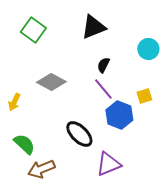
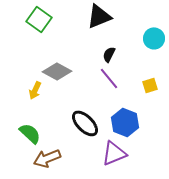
yellow arrow: (14, 102) -> (35, 90), moved
blue hexagon: (119, 115) -> (125, 122), moved

